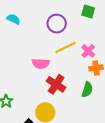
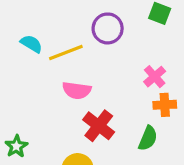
cyan semicircle: (13, 19) -> (31, 44), moved
yellow line: (65, 47) -> (66, 52), moved

